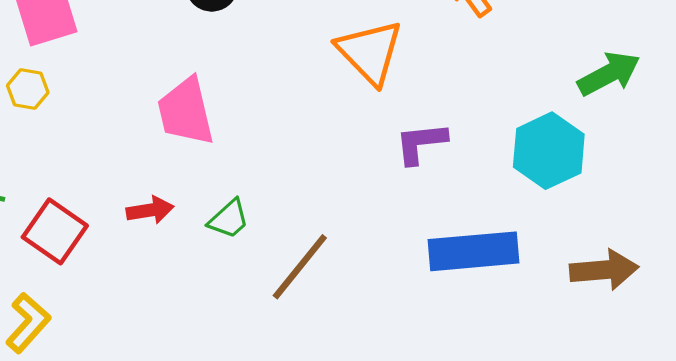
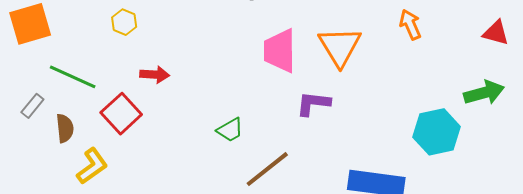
pink trapezoid: (186, 111) -> (280, 51), moved
purple L-shape: (421, 143) -> (313, 104), moved
red arrow: (150, 210) -> (155, 75), moved

